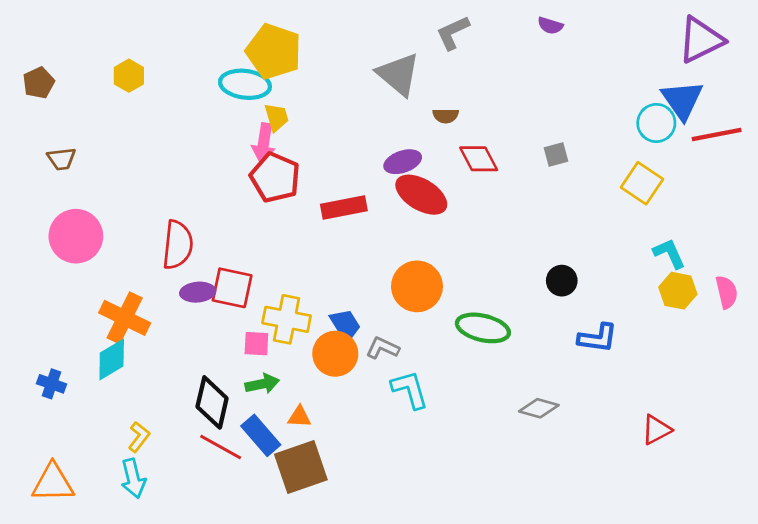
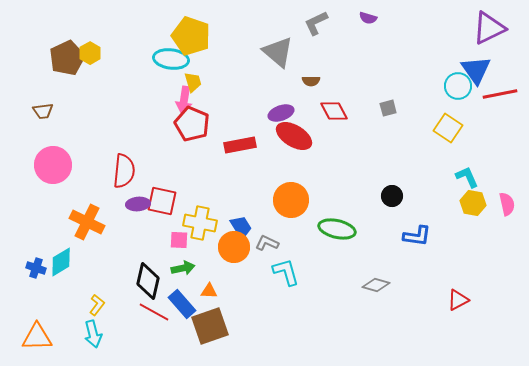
purple semicircle: (550, 26) -> (368, 18), moved
brown pentagon: (39, 83) -> (67, 58), moved, size x1.6
cyan diamond: (112, 359) -> (61, 262), moved

